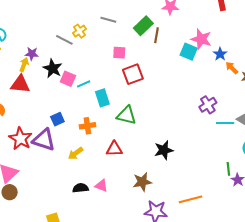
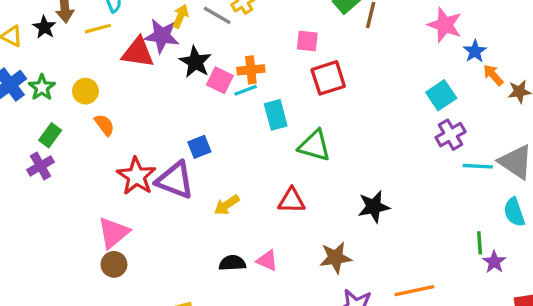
cyan square: (189, 52) -> (441, 95), moved, turned 30
purple star: (32, 54) -> (162, 36), size x1.5
yellow arrow: (24, 65) -> (180, 16), moved
red triangle: (20, 84) -> (138, 53), moved
orange cross: (87, 126) -> (251, 70), moved

